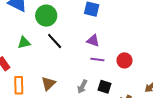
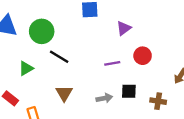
purple triangle: (93, 41) -> (124, 28), moved, turned -40
brown triangle: (48, 84) -> (64, 93), moved
gray arrow: (82, 87) -> (104, 98), turned -112

